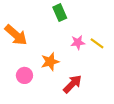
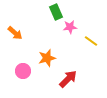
orange arrow: (16, 35) -> (15, 33), size x0.7
pink star: (78, 42) -> (70, 27), moved

